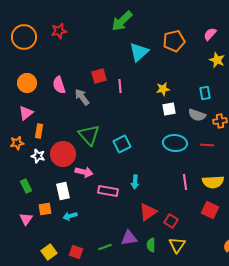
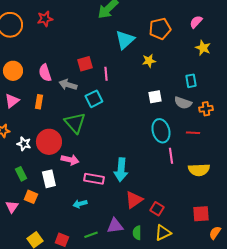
yellow star: (163, 89) -> (149, 61), moved
gray arrow: (82, 97) -> (68, 85), turned -36
orange rectangle: (39, 131) -> (39, 102), moved
cyan ellipse: (175, 143) -> (161, 131), turned 70
cyan square: (122, 144) -> (94, 99), moved
cyan arrow: (135, 182) -> (121, 170), size x1.6
pink line: (185, 182) -> (171, 156), moved
green rectangle: (26, 186) -> (21, 174), moved
orange square: (45, 209) -> (31, 197), turned 32
red square: (210, 210) -> (201, 214), moved, turned -30
cyan arrow: (70, 216) -> (80, 204), moved
yellow triangle: (177, 245) -> (163, 233), turned 30

